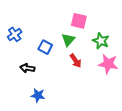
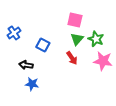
green triangle: (68, 40) -> (77, 39), moved
blue star: (38, 95) -> (32, 84), moved

